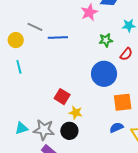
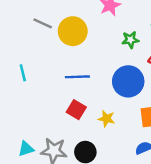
blue line: (58, 38) -> (77, 77), moved
yellow circle: (16, 40) -> (73, 31), moved, size x1.5
yellow star: (76, 113) -> (106, 119), moved

